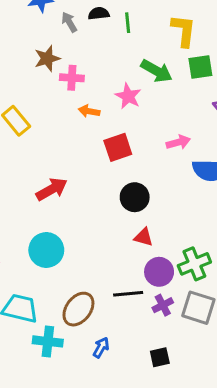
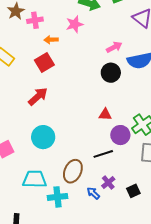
pink star: (128, 96) -> (75, 24), turned -30
red square: (118, 147) -> (44, 63), moved
black circle: (135, 197) -> (111, 73), moved
purple cross: (163, 305) -> (108, 183), moved
blue arrow: (101, 348) -> (93, 193), turned -64

